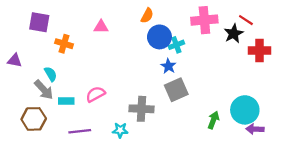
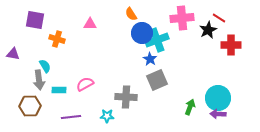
orange semicircle: (147, 16) -> (131, 14), turned 120
cyan cross: (176, 45) -> (157, 40), size x1.6
gray arrow: (44, 90) -> (39, 80), turned 36
purple arrow: (255, 129) -> (218, 114), moved

